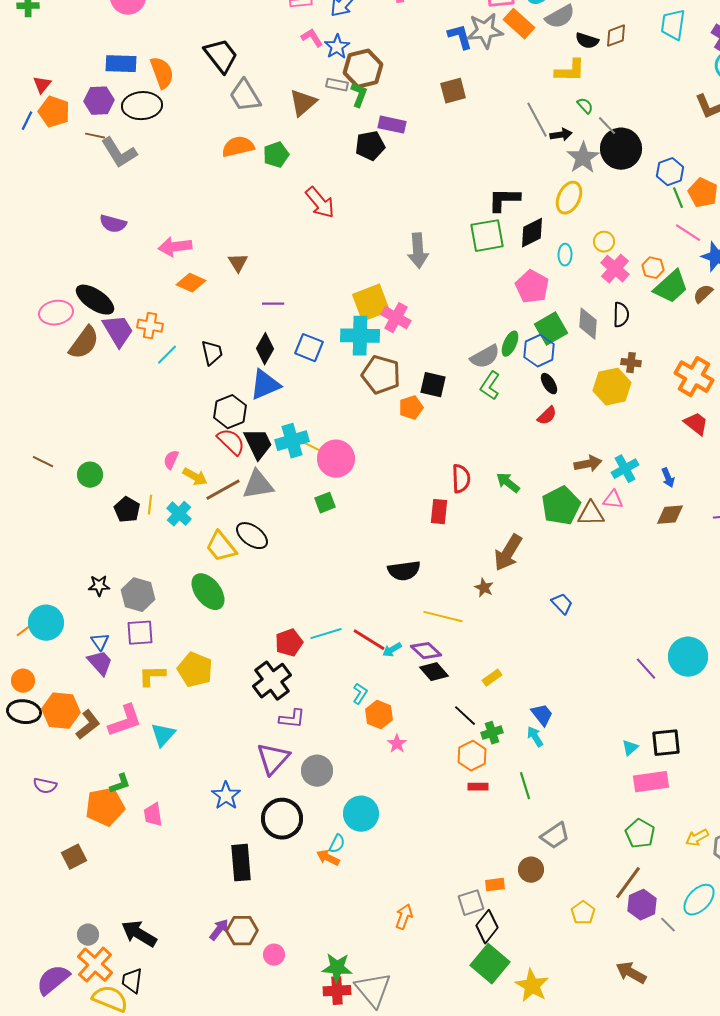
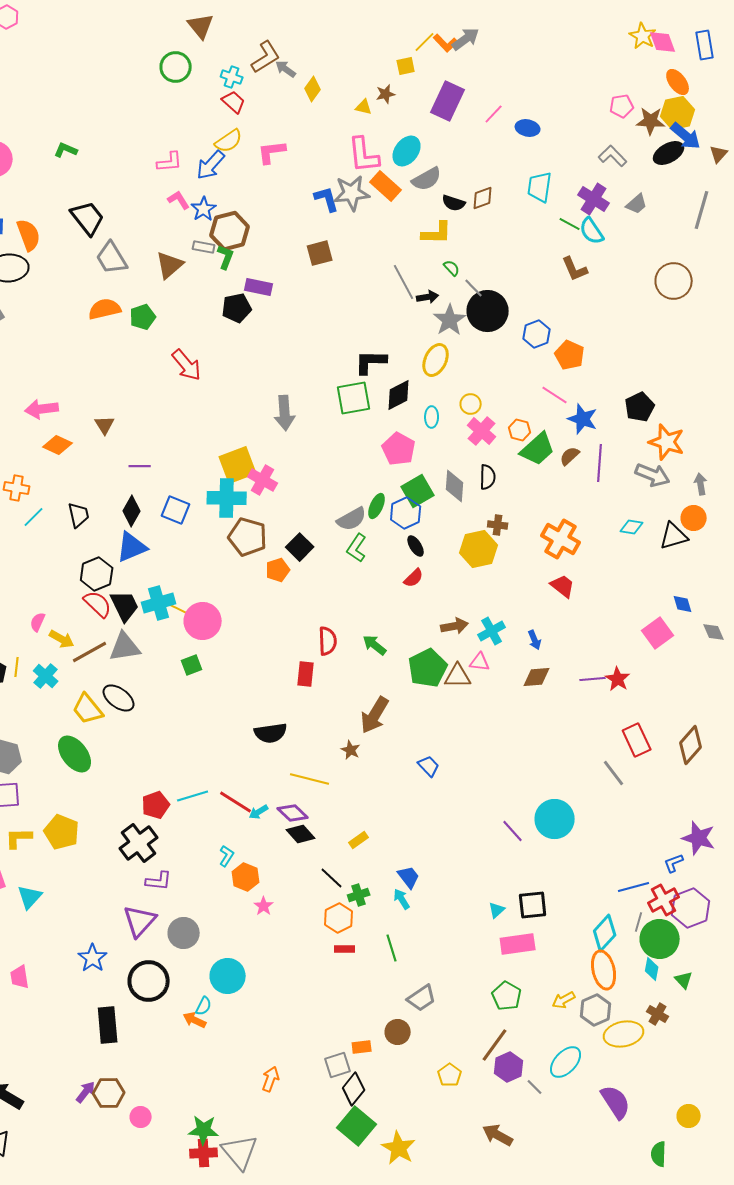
green line: (678, 198) -> (570, 224), moved, turned -40
black square: (433, 385) -> (300, 547), turned 32

